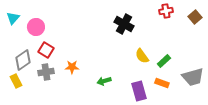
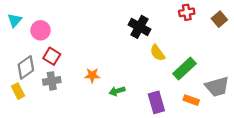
yellow semicircle: (142, 56) -> (157, 53), moved
green rectangle: (164, 61) -> (184, 69), size x1.5
orange star: (72, 67) -> (92, 75), moved
orange rectangle: (162, 83) -> (191, 100), moved

